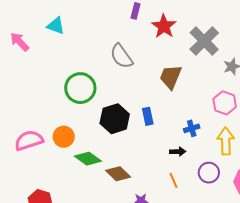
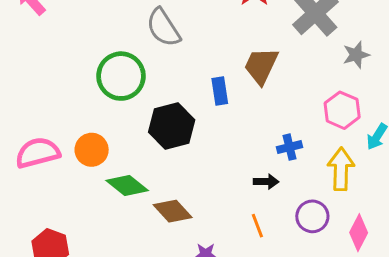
gray semicircle: (121, 56) -> (163, 28), moved
blue rectangle: (148, 116) -> (220, 91), moved

